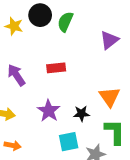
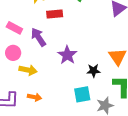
red rectangle: (56, 68) -> (55, 14), moved
purple star: (49, 111) -> (67, 55), moved

